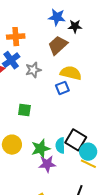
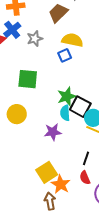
green square: (24, 110) -> (28, 79), size x1.5
green star: (41, 149) -> (67, 97), moved

